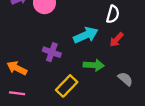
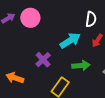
purple cross: (52, 52) -> (43, 60), turned 35

